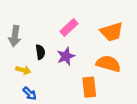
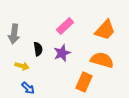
orange trapezoid: (112, 32) -> (105, 30), turned -30
orange rectangle: (89, 87) -> (84, 82), turned 30

